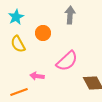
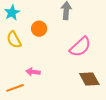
pink semicircle: (67, 61) -> (80, 47), moved

